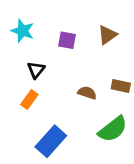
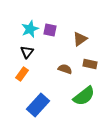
cyan star: (23, 31) -> (30, 29), moved, turned 30
brown triangle: (107, 35) -> (80, 39), moved

